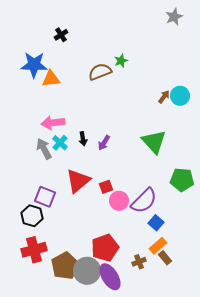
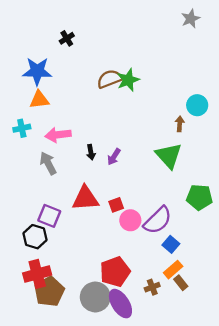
green star: (121, 61) -> (128, 80), moved, size x1.5
orange triangle: (51, 79) -> (39, 100), moved
brown arrow: (164, 97) -> (180, 124), moved, turned -32
cyan cross: (60, 143) -> (22, 128), moved, turned 35
red triangle: (78, 181) -> (85, 198), turned 36
brown pentagon: (65, 266) -> (49, 292), moved

